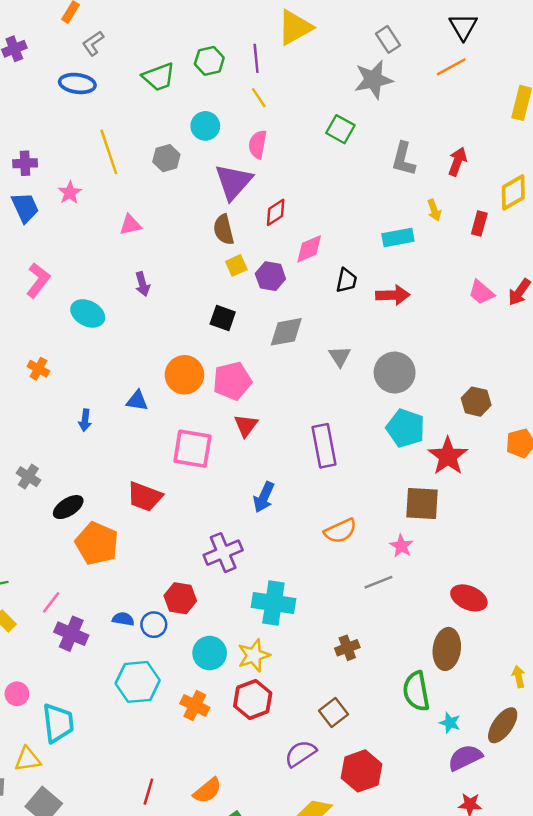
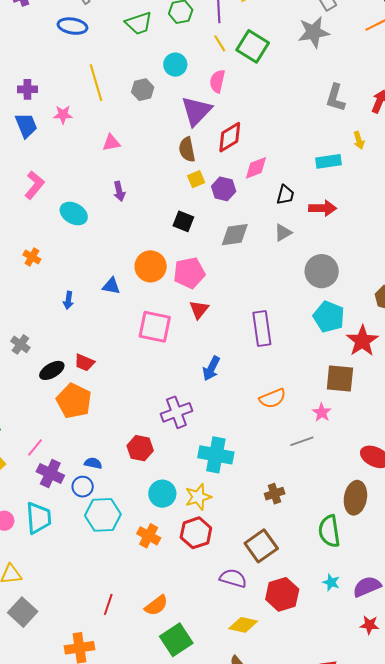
green square: (340, 129) -> (253, 46), moved, size x1.4
pink star: (70, 193) -> (63, 115), turned 30
red diamond: (276, 212) -> (230, 137), size x1.4
gray triangle: (340, 356) -> (283, 233), moved, turned 30
red trapezoid: (145, 497) -> (84, 362), moved, size x0.7
blue circle: (154, 625) -> (83, 487), moved
brown square: (333, 713) -> (261, 546), size x1.4
cyan trapezoid: (58, 723) -> (39, 518), moved
cyan star: (450, 723) -> (331, 582), moved
purple semicircle: (301, 754) -> (233, 578), turned 48

